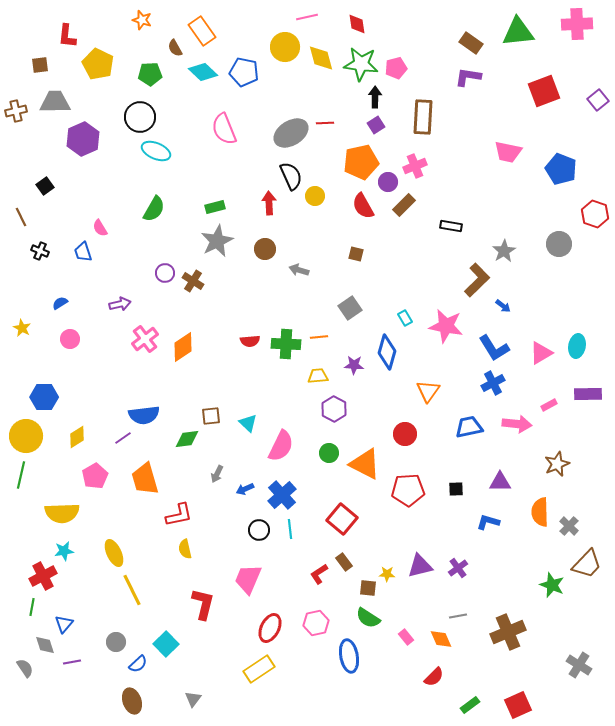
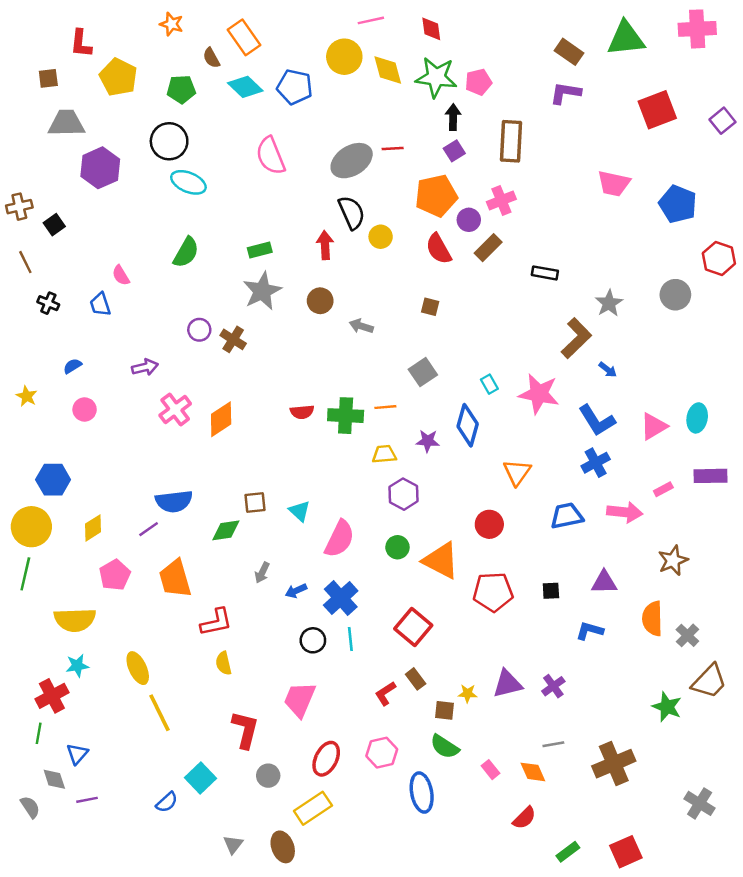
brown cross: (16, 111) -> (19, 207), moved
gray circle: (116, 642) -> (268, 776), moved
brown ellipse: (132, 701) -> (283, 847), moved

